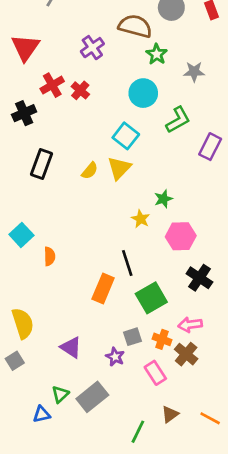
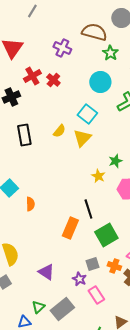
purple cross: (92, 48) -> (62, 48), turned -30
black rectangle: (42, 164) -> (24, 135), turned -30
yellow semicircle: (90, 171) -> (59, 131), moved
pink rectangle: (155, 373) -> (96, 295), moved

